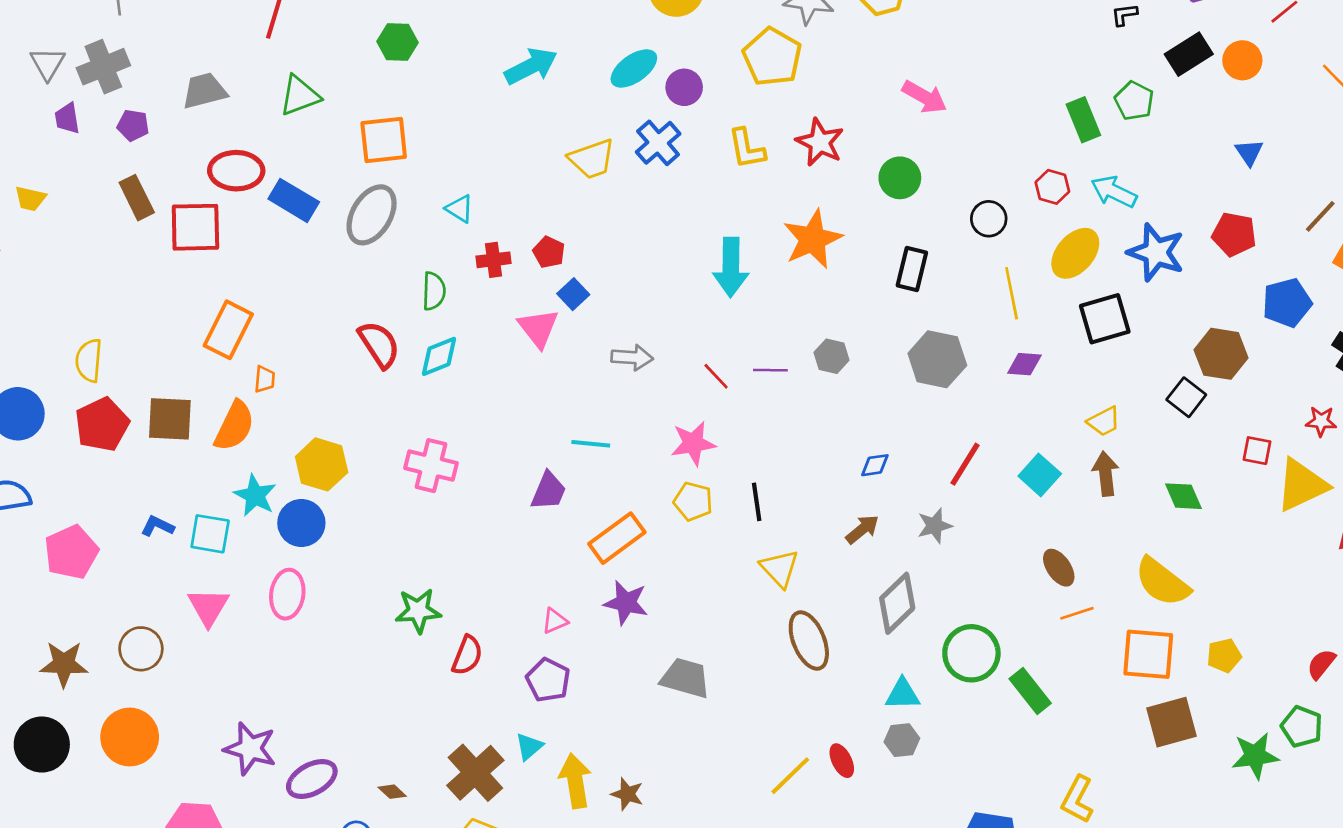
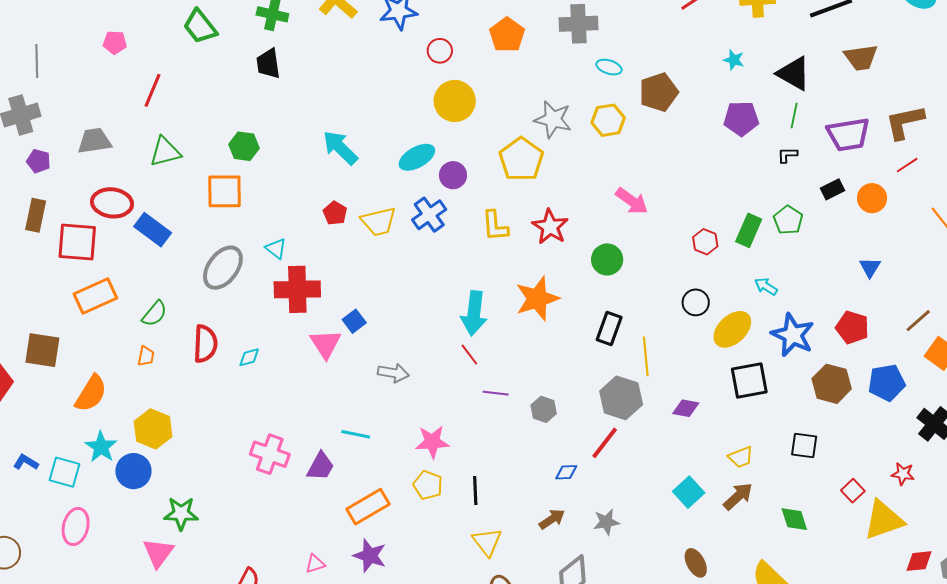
green hexagon: (398, 42) -> (244, 146), moved
black rectangle: (1189, 54) -> (832, 189), size x0.7
cyan arrow: (531, 66) -> (340, 148), turned -114
green rectangle: (1083, 120) -> (749, 230), turned 40
red hexagon: (1052, 187) -> (705, 242), moved
cyan arrow: (1114, 192) -> (766, 286), size x0.7
brown rectangle: (137, 198) -> (36, 215), turned 32
gray ellipse: (372, 215) -> (223, 268), moved
black circle: (989, 219) -> (696, 302), moved
red pentagon: (549, 252) -> (335, 213), moved
red cross: (494, 260) -> (297, 289), size x1.8
green semicircle: (434, 291) -> (154, 314), moved, turned 32
yellow line: (1012, 293) -> (646, 356), moved
orange rectangle: (228, 330) -> (95, 296), moved, turned 33
red semicircle: (379, 344) -> (205, 344), turned 30
brown hexagon: (1221, 354) -> (832, 384), moved
cyan diamond: (439, 356) -> (249, 357), size x0.7
gray hexagon: (832, 356) -> (544, 409), moved
red line: (716, 376) -> (469, 355), moved
orange trapezoid: (265, 379) -> (146, 356), moved
black square: (1186, 397) -> (804, 445), turned -36
brown square: (170, 419) -> (42, 350), moved
red square: (1257, 451) -> (853, 491), turned 30
red line: (965, 464) -> (605, 443), moved
pink cross: (431, 466) -> (270, 454), moved
brown arrow: (1106, 474) -> (738, 496), turned 48
pink ellipse: (287, 594) -> (76, 527), moved
pink triangle: (208, 607) -> (158, 553), moved
green star: (418, 611) -> (181, 513), moved

